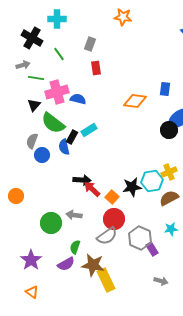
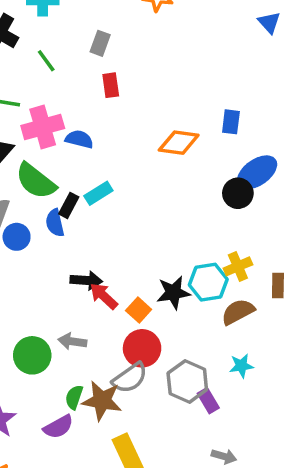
brown star: (93, 265) -> (102, 401), moved

